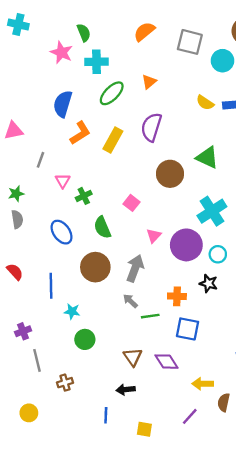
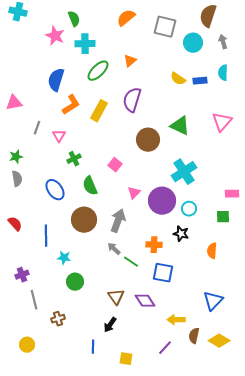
pink triangle: (63, 181) -> (59, 136), moved
green line: (150, 316) -> (131, 262), turned 42
black arrow: (126, 390) -> (110, 325), turned -49

